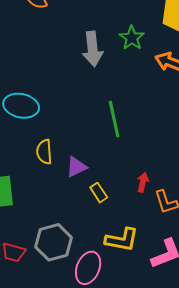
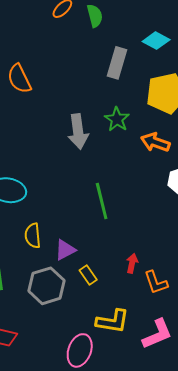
gray hexagon: (54, 242) -> (47, 286), moved

